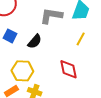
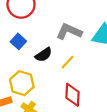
yellow line: (81, 39) -> (67, 62), moved

